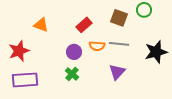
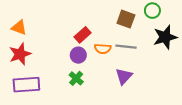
orange triangle: (41, 25) -> (19, 28), moved
red rectangle: (84, 25) -> (83, 35), moved
black star: (156, 52) -> (165, 37), moved

